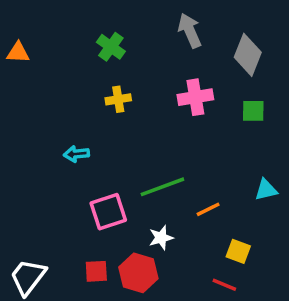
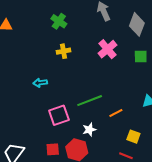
pink cross: (195, 97) -> (107, 49), turned -30

